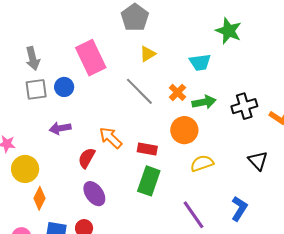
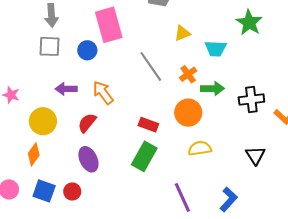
yellow triangle: (148, 54) -> (182, 33), moved
blue circle: (64, 87) -> (87, 50), moved
orange arrow: (111, 138) -> (103, 93), moved
yellow circle: (25, 169) -> (43, 121), moved

